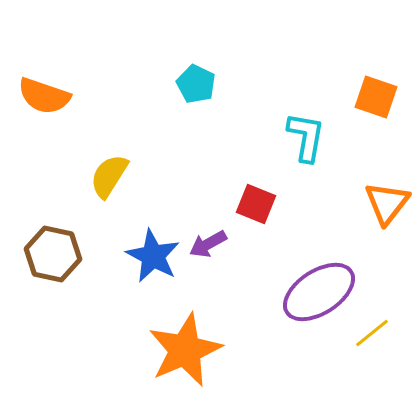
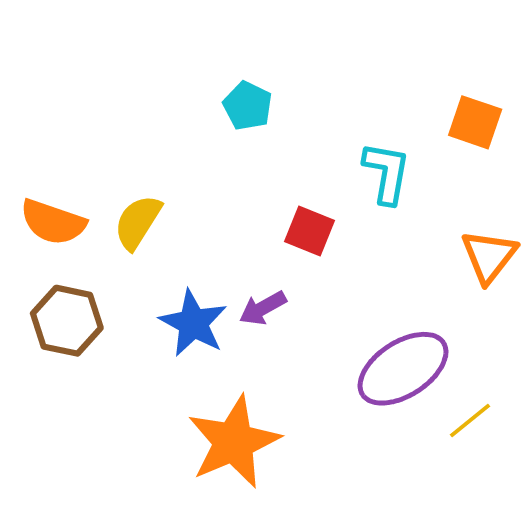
orange semicircle: (44, 96) -> (53, 222), moved
red square: (256, 204) -> (309, 231), moved

